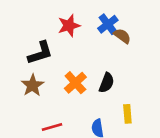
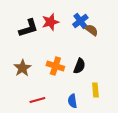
black L-shape: (40, 53) -> (28, 28), moved
orange cross: (75, 83) -> (55, 66), turned -30

